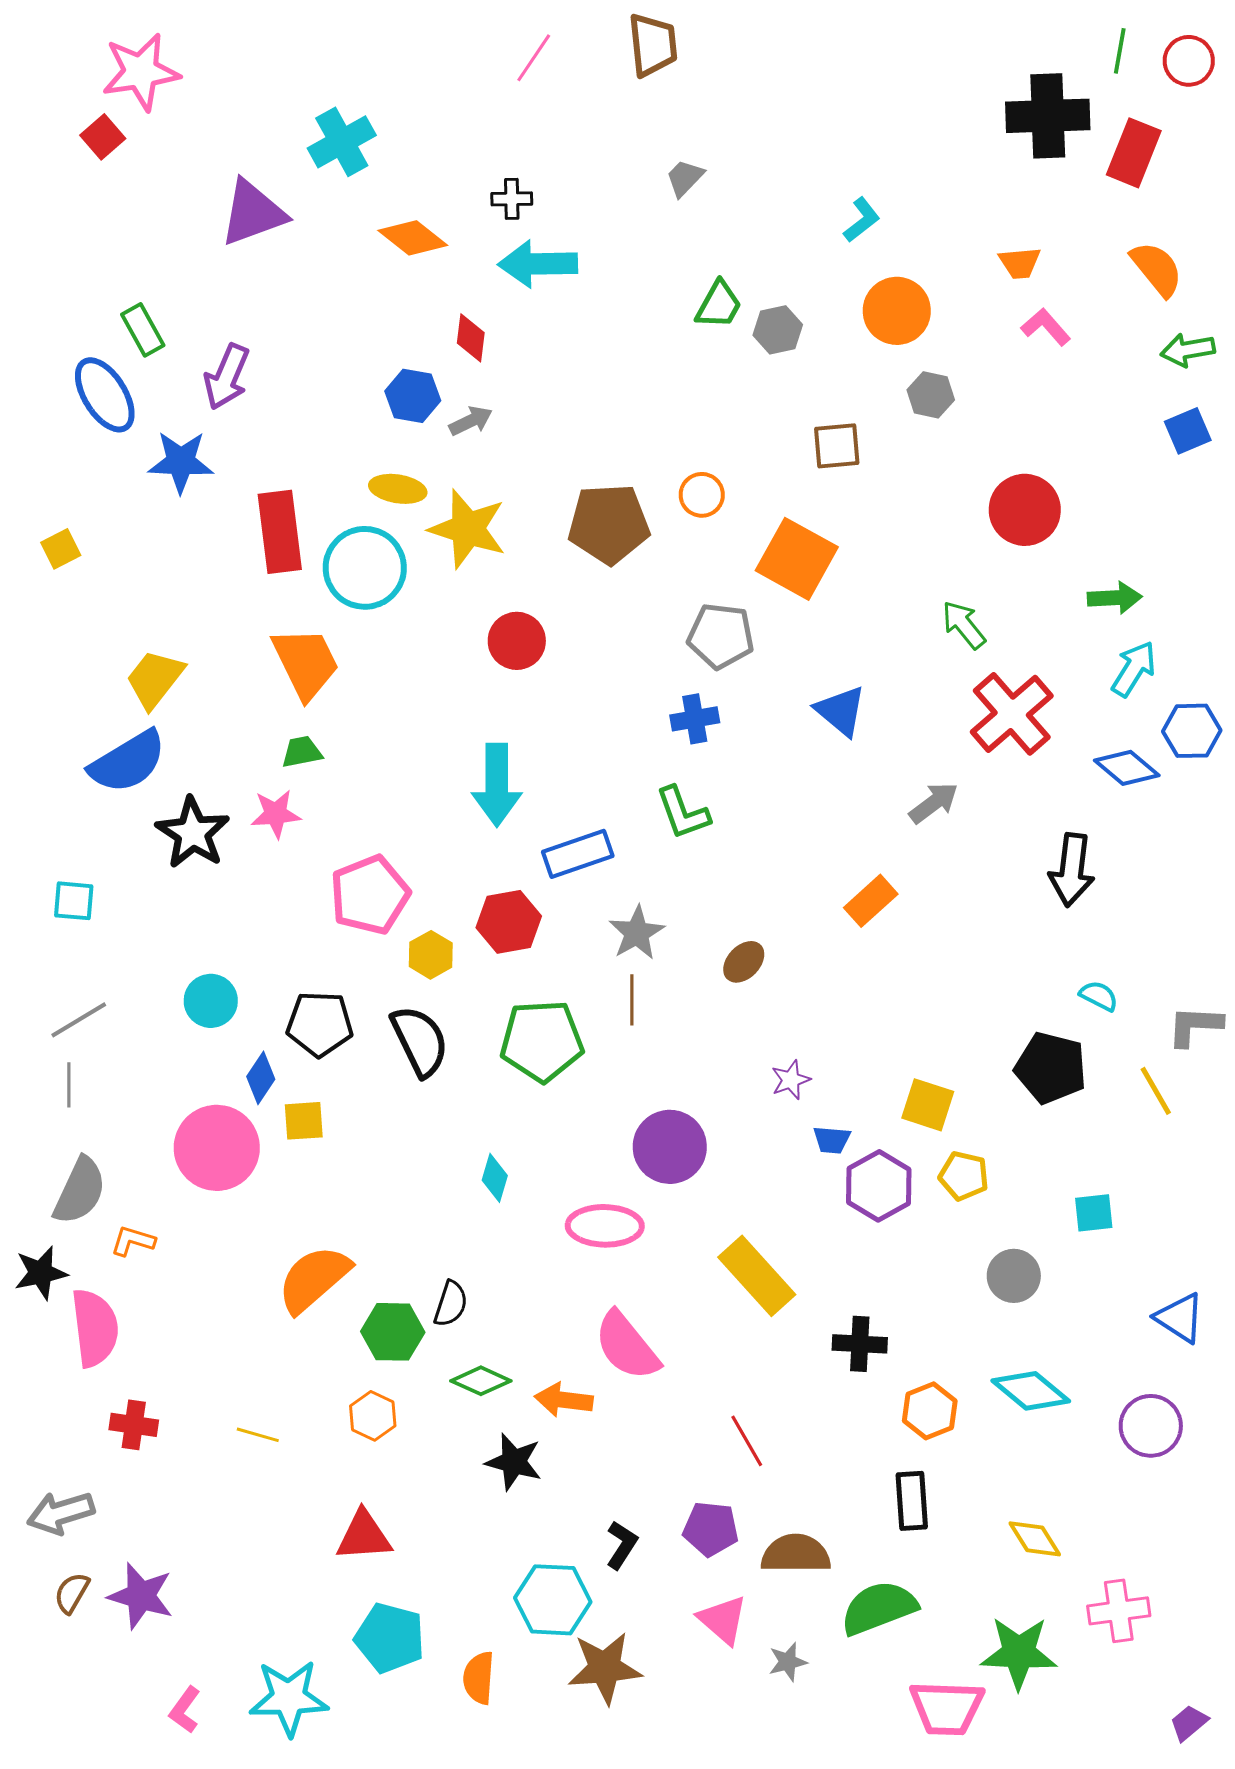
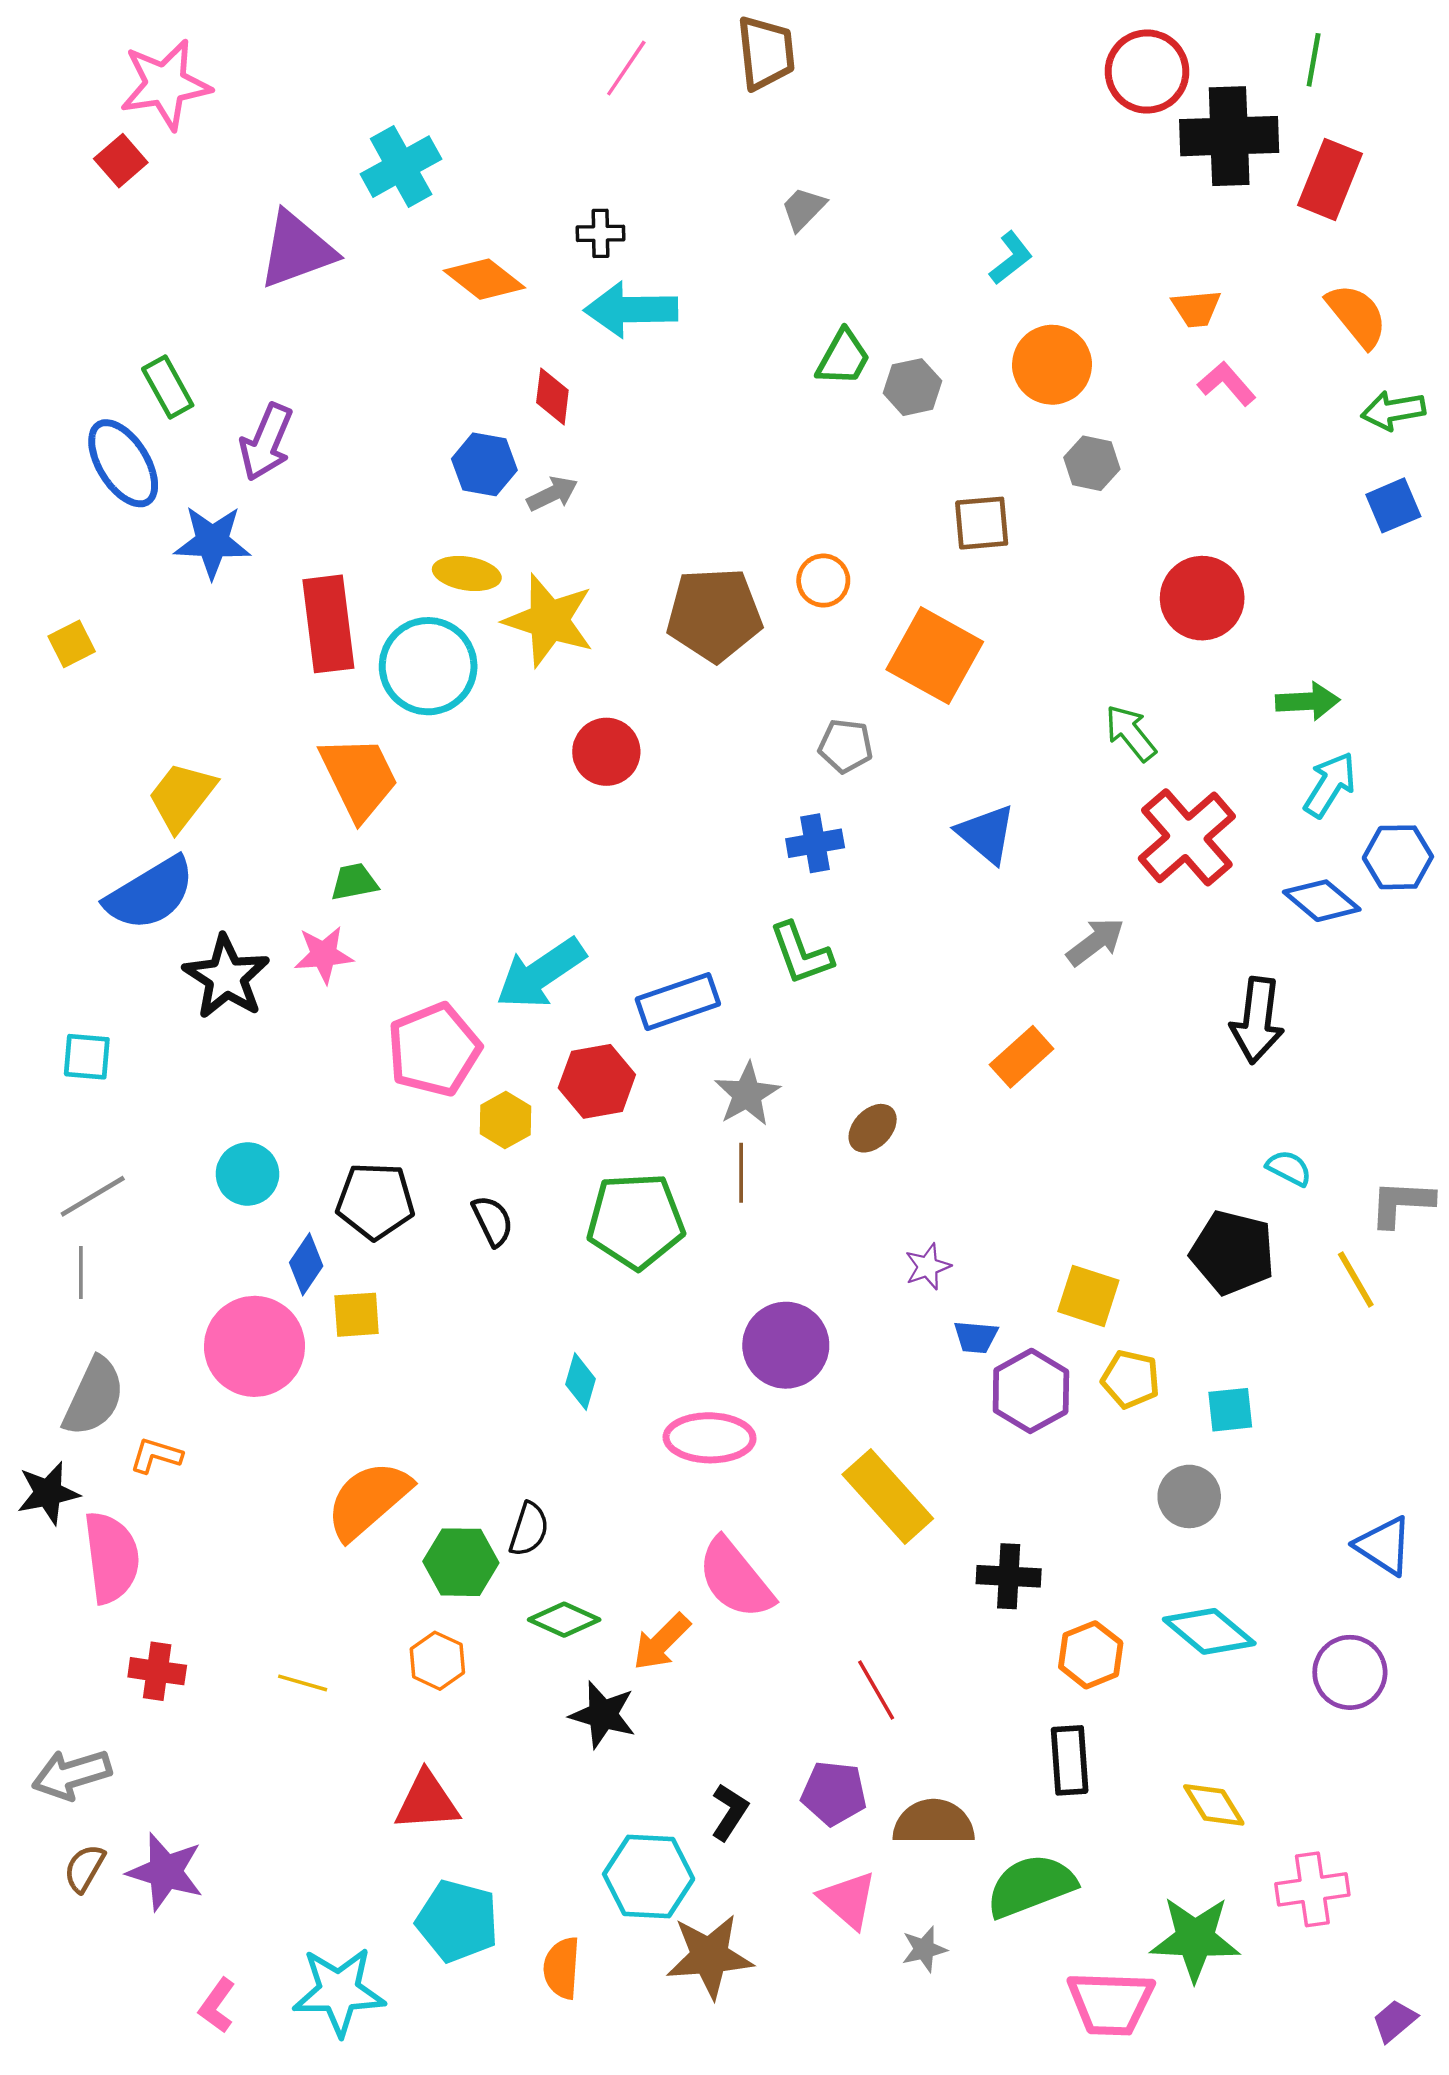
red circle: (1189, 61) -> (1147, 72), moved, size x1.4
gray pentagon: (721, 636) -> (846, 746), size x0.7
cyan arrow: (497, 785) -> (541, 973), moved, turned 56
black semicircle: (420, 1041) -> (493, 1221), size x0.6
cyan square: (1094, 1213) -> (1230, 1410), moved
orange arrow: (564, 1400) -> (661, 1642), turned -52

